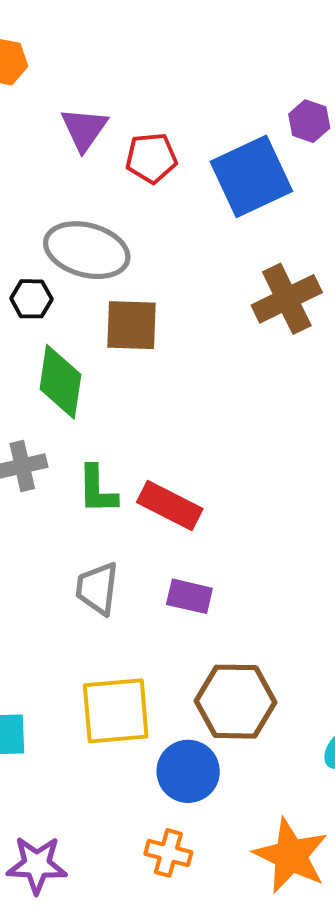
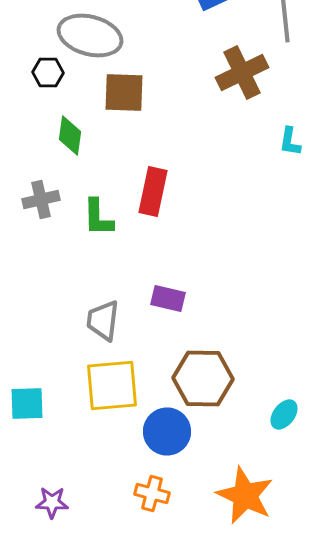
green diamond: (60, 382) -> (70, 136), size x0.7
red rectangle: (170, 505) -> (153, 192), moved, turned 75
gray trapezoid: (97, 588) -> (103, 320), moved
purple star: (37, 865) -> (52, 502), size x0.7

